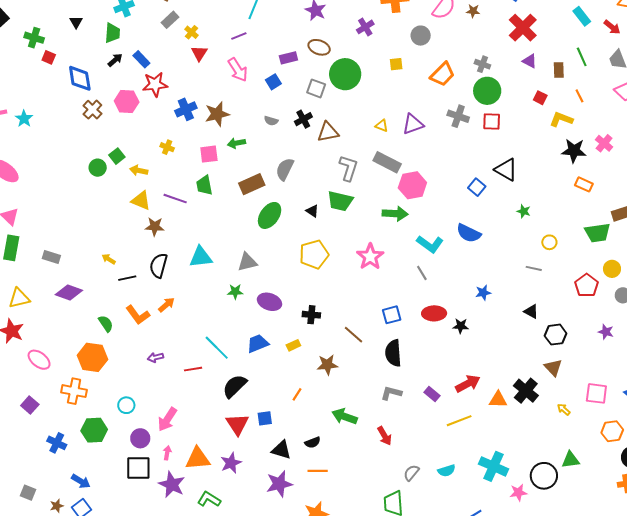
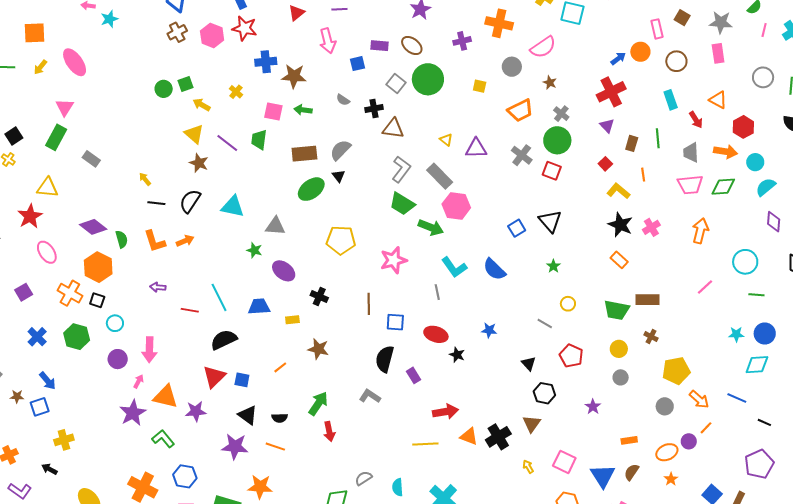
brown star: (473, 11) -> (550, 83), moved
green trapezoid: (340, 201) -> (402, 204), moved
black triangle: (312, 211) -> (338, 176), moved
red pentagon: (587, 285) -> (571, 356), moved, turned -30
purple diamond: (69, 292) -> (93, 227), moved
brown line: (354, 335) -> (369, 304), moved, turned 30
purple rectangle: (432, 394) -> (414, 375), moved
green arrow: (345, 416) -> (318, 404), turned 85
pink arrow: (167, 419) -> (149, 350), turned -50
red arrow: (385, 436) -> (329, 431), moved
black square: (138, 468) -> (97, 300), moved, size x0.6
cyan semicircle: (447, 471) -> (398, 487), turned 84

